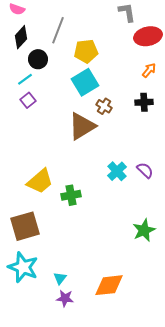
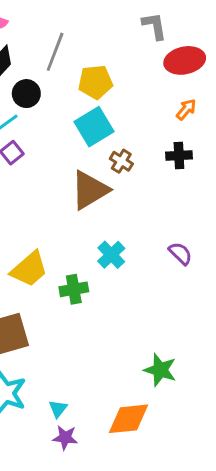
cyan cross: (117, 171) -> (111, 255), moved
green star: (144, 230) -> (160, 370), moved, turned -30

